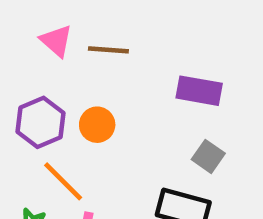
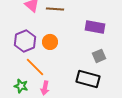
gray square: (208, 156) -> (99, 56), turned 32

